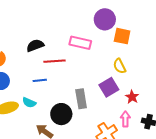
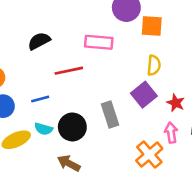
black semicircle: (35, 45) -> (39, 41), moved
yellow semicircle: (120, 66) -> (154, 65), turned -140
blue line: (40, 80) -> (40, 99), moved
black circle: (61, 114) -> (72, 127), moved

